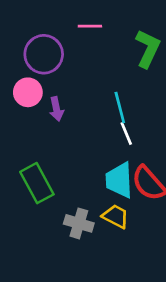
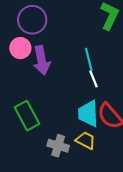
purple arrow: (56, 109) -> (42, 60), size x1.6

